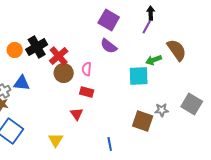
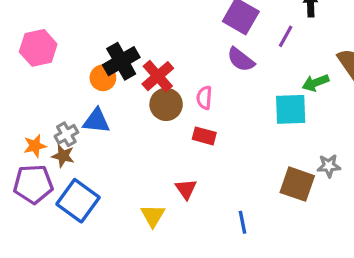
purple line: (147, 27) -> (286, 36), moved
orange circle: (15, 50) -> (103, 78), moved
red triangle: (77, 114) -> (186, 189), moved

